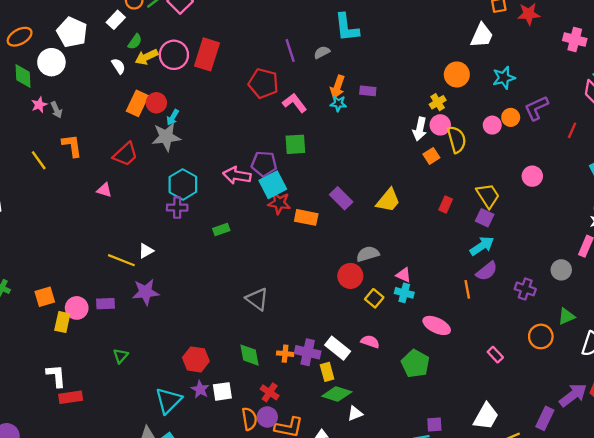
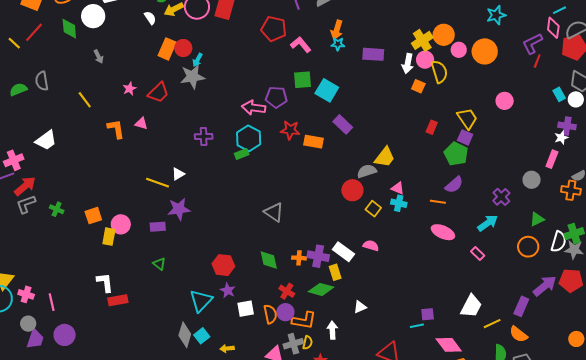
orange circle: (457, 74) -> (444, 35), moved
cyan star: (504, 78) -> (496, 15), moved
purple rectangle: (368, 91) -> (373, 54), moved, size x1.5
yellow cross: (438, 102) -> (422, 40), size x1.5
pink star: (39, 105) -> (130, 89), moved
purple L-shape: (536, 108) -> (532, 44), moved
orange circle: (511, 117) -> (485, 51), size x1.6
pink circle: (492, 125) -> (459, 50), moved
orange L-shape: (72, 146) -> (116, 129), moved
orange square: (431, 156) -> (418, 86), turned -32
cyan hexagon: (183, 184) -> (249, 138), moved
cyan square: (273, 185) -> (327, 90), moved, turned -30
yellow trapezoid: (388, 200) -> (385, 157), moved
cyan arrow: (482, 246) -> (488, 223), moved
purple semicircle: (487, 271) -> (454, 185), moved
orange line: (467, 289) -> (438, 202), moved, turned -70
purple cross: (525, 289) -> (501, 197), turned 30
purple rectangle: (105, 304) -> (158, 227), moved
pink ellipse: (437, 325) -> (443, 232), moved
orange circle: (541, 336) -> (528, 247), moved
green triangle: (121, 356) -> (159, 264), turned -32
green pentagon: (415, 364) -> (456, 154), moved
white square: (222, 391) -> (246, 309), moved
green diamond: (337, 394) -> (321, 289), moved

